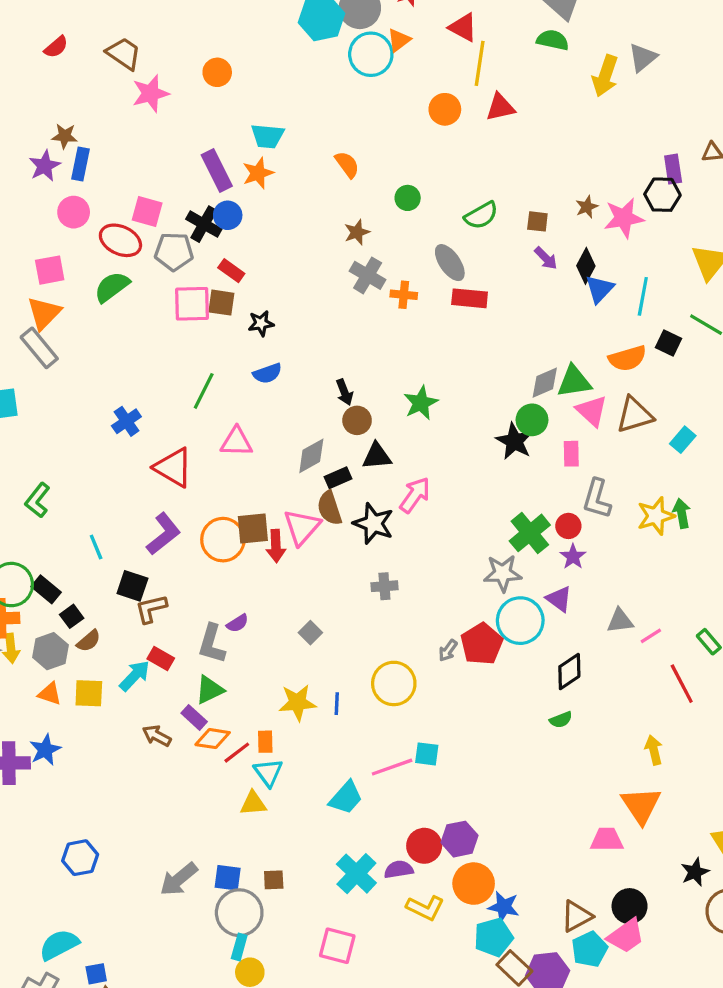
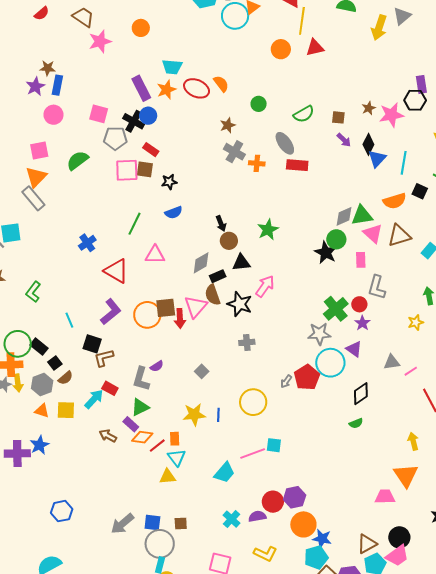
red ellipse: (120, 240) -> (197, 88), moved
yellow star: (656, 516) -> (416, 322), moved, size x0.7
cyan cross: (356, 874) -> (231, 519), size x0.7
yellow L-shape: (425, 908) -> (265, 554), moved

